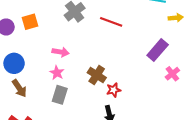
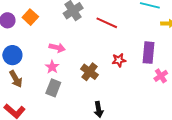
orange square: (30, 22) -> (30, 17), turned -35
purple rectangle: (158, 50) -> (148, 53), turned -40
red star: (114, 90) -> (119, 60), moved

